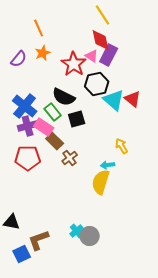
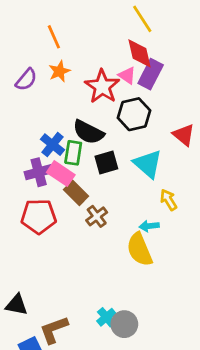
cyan triangle: (114, 100) -> (148, 164), moved
blue cross: (25, 106) -> (52, 145), moved, size x0.7
green rectangle: (53, 112) -> (73, 153), turned 48
yellow semicircle: (101, 182) -> (140, 250), turned -40

